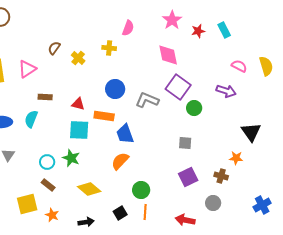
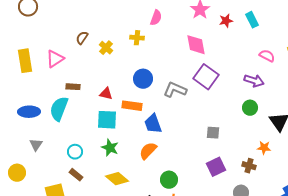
green circle: (194, 108) -> (250, 108), moved
cyan semicircle: (31, 119) -> (59, 109), size x1.4
green star: (71, 158) -> (110, 148), moved

